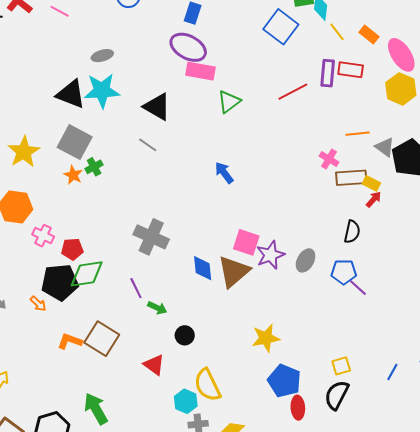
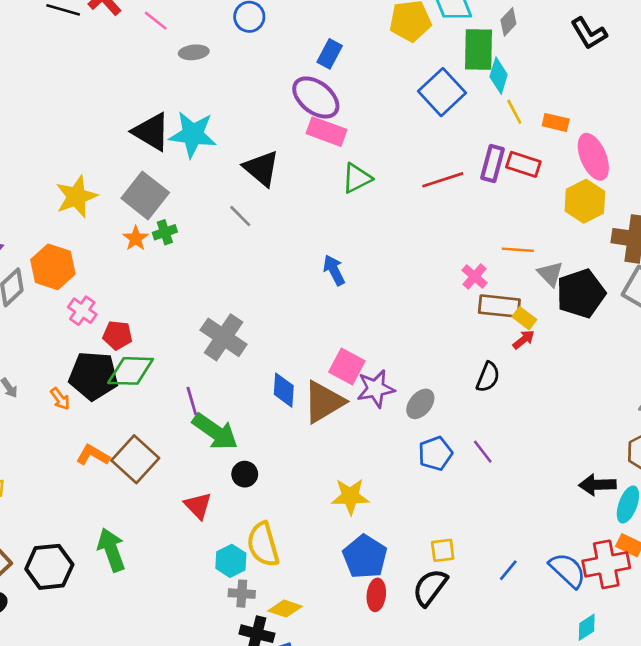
orange rectangle: (369, 34) -> (556, 122), turned -36
gray ellipse: (102, 56) -> (194, 52), moved
blue pentagon: (344, 272) -> (435, 453), moved, turned -30
green arrow: (157, 308) -> (215, 432), size x1.8

